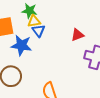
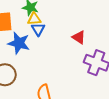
red triangle: (78, 35) -> (79, 37), turned 48

